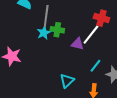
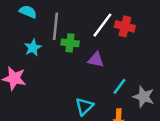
cyan star: (44, 33) -> (33, 48), moved
white line: (91, 35) -> (102, 25), moved

